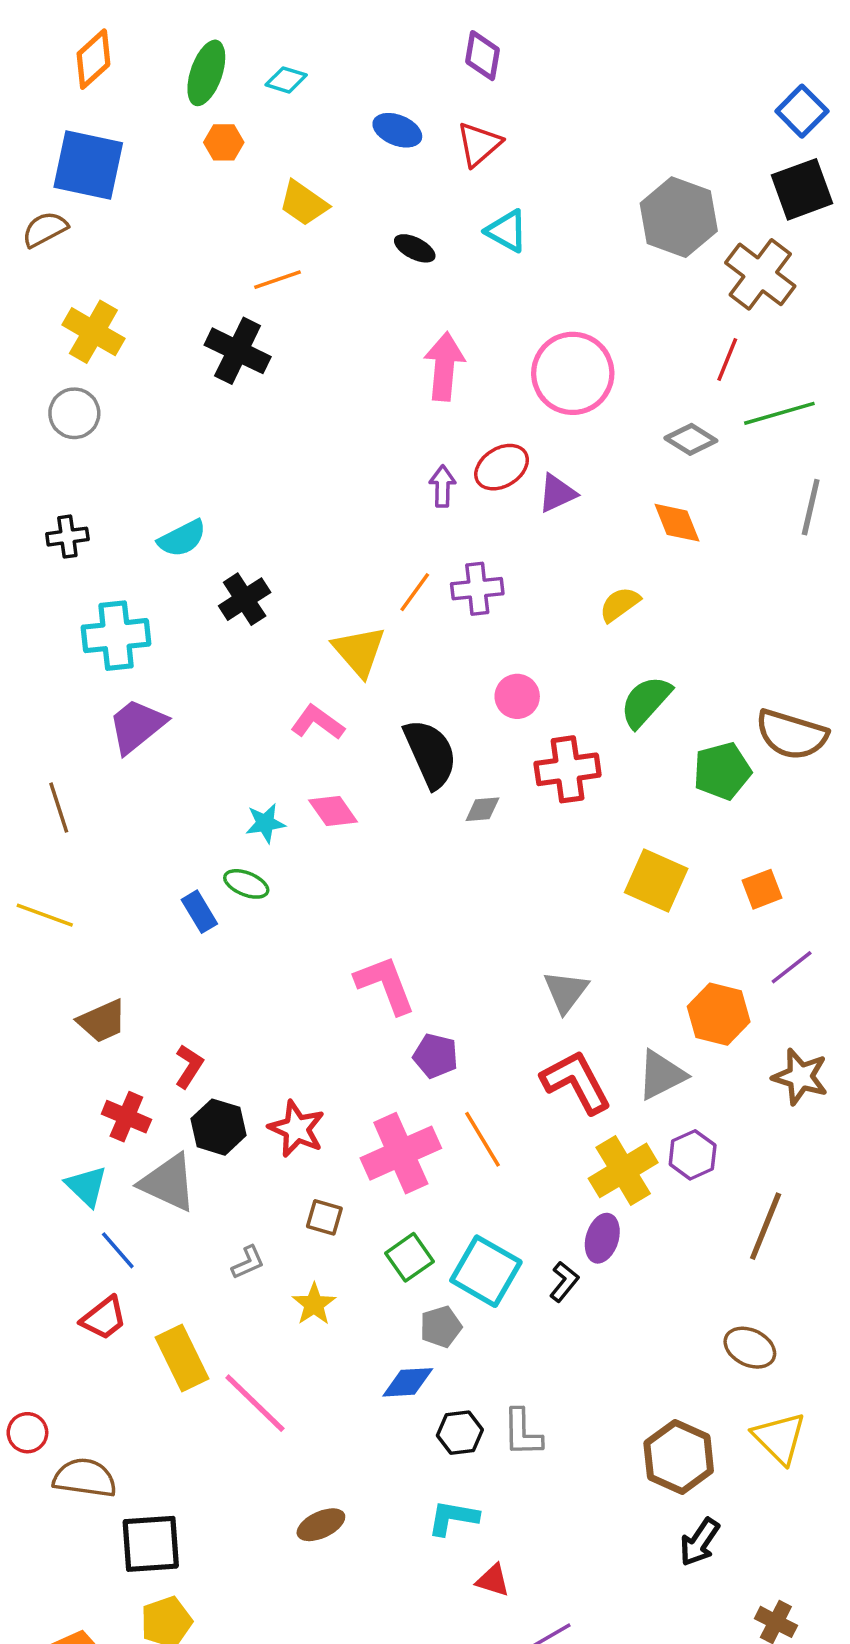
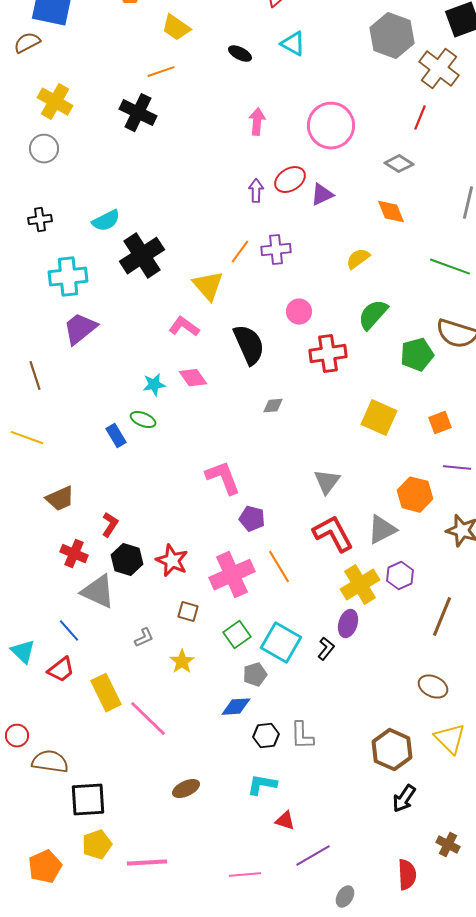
pink arrow: (444, 366) -> (257, 122), size x0.7
green line: (779, 413) -> (450, 267), moved, turned 36
black cross: (245, 599) -> (142, 256), size x1.5
gray diamond: (482, 809) -> (273, 406), moved
purple line: (792, 967) -> (457, 468), turned 44
cyan triangle: (87, 1186) -> (23, 652), moved

